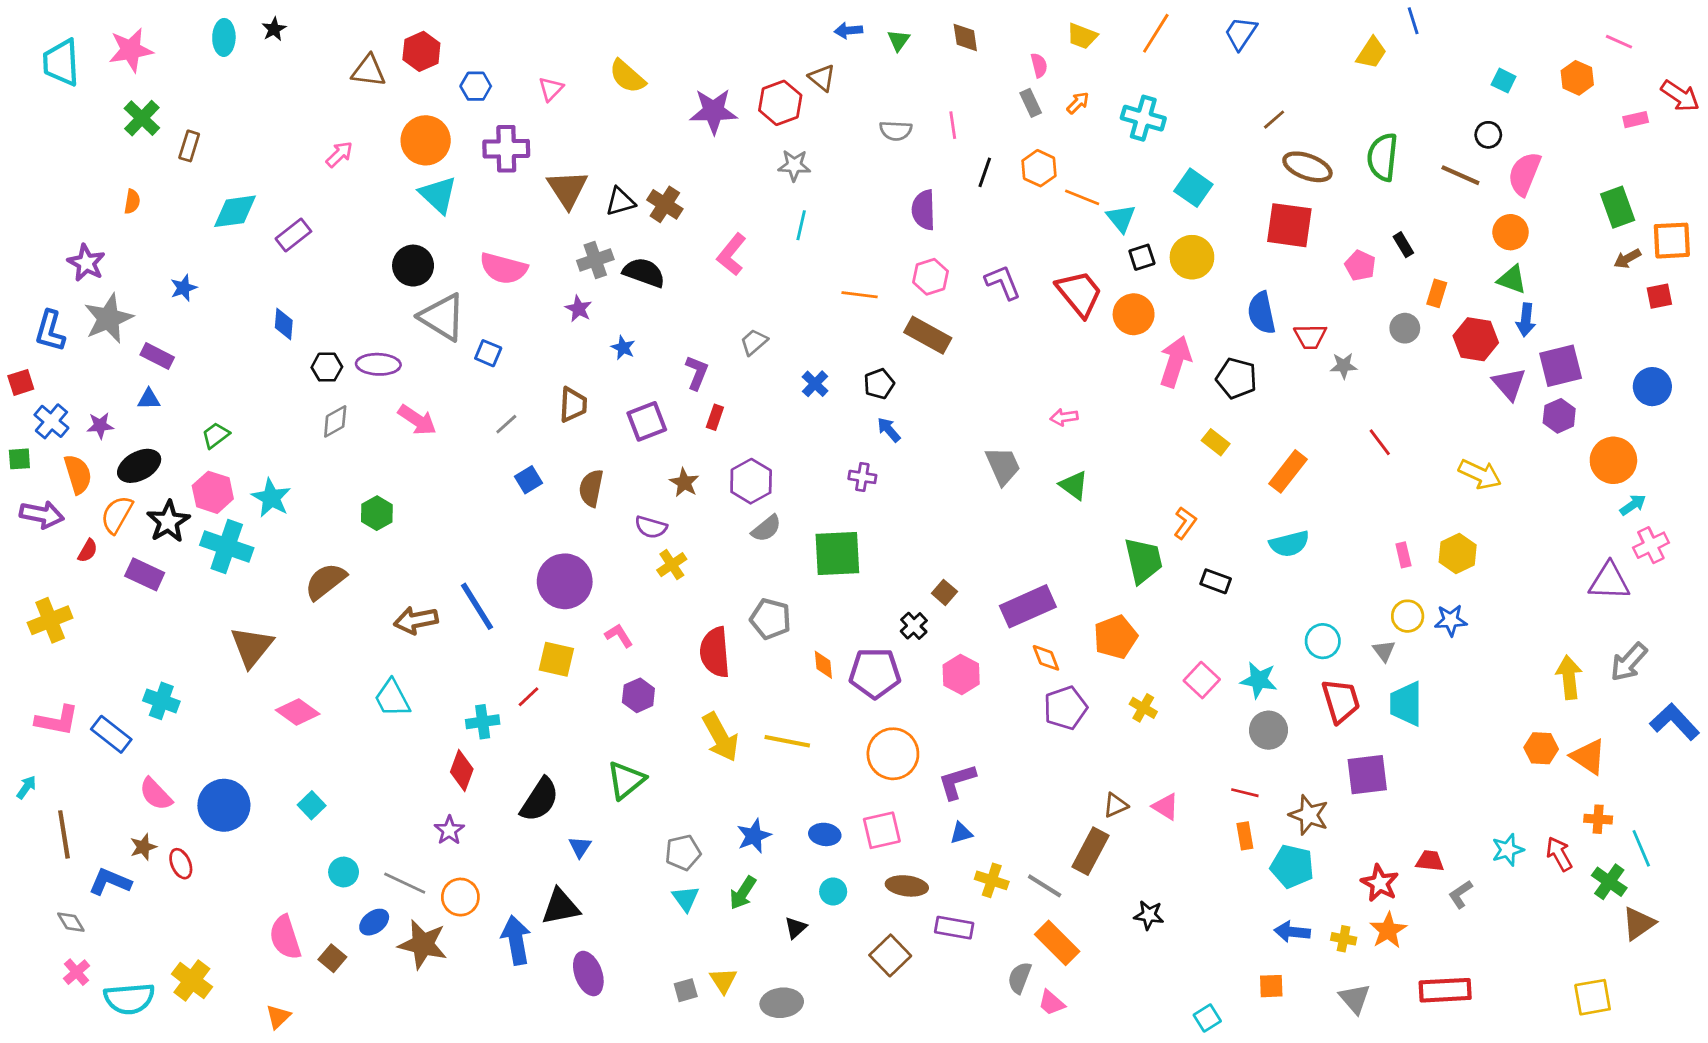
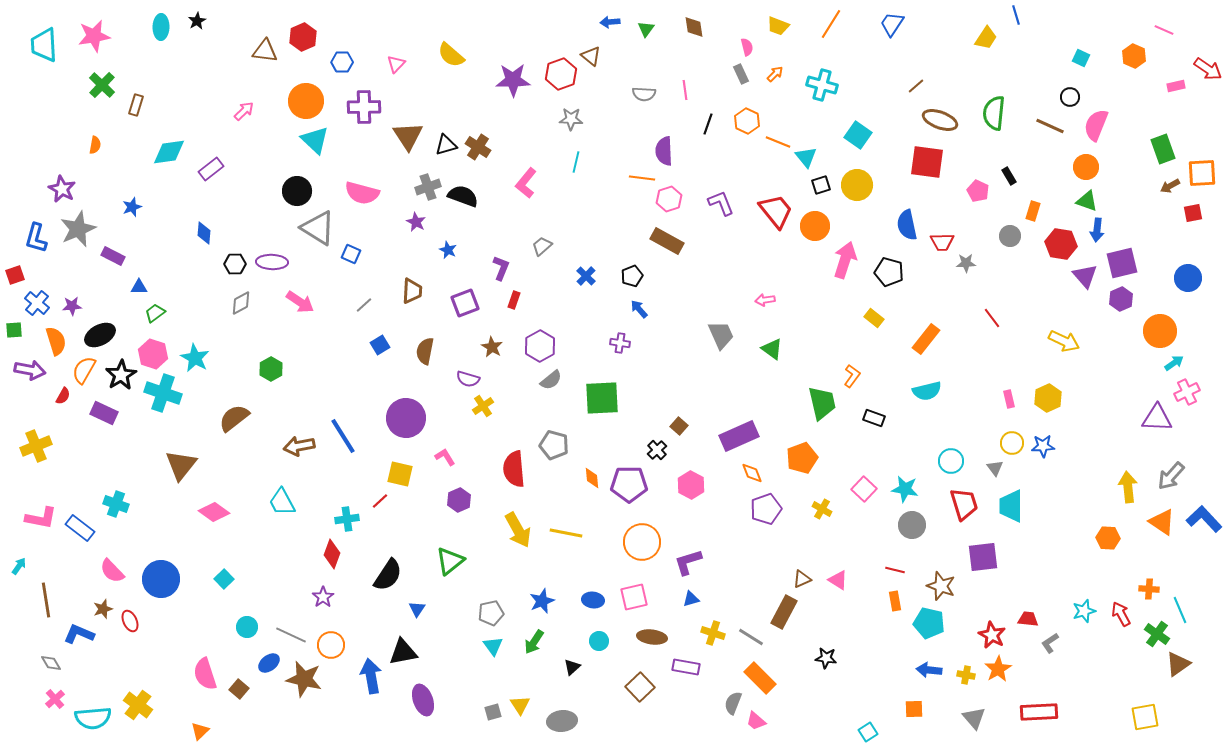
orange line: (860, 295) -> (642, 178), moved
blue triangle: (149, 399) -> (139, 287), moved
orange triangle: (1588, 757) -> (1162, 522), moved

